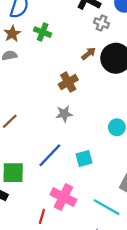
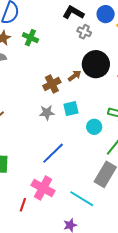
brown arrow: (89, 54) -> (75, 76), moved
blue line: (50, 155) -> (53, 153), moved
cyan square: (84, 159) -> (71, 109), moved

